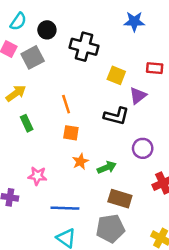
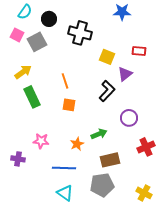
black L-shape: (116, 116) -> (107, 91), turned -60
green rectangle: (27, 123) -> (32, 97), size x1.5
orange star: (80, 161) -> (77, 144), moved
brown rectangle: (120, 199) -> (110, 160), turned -30

